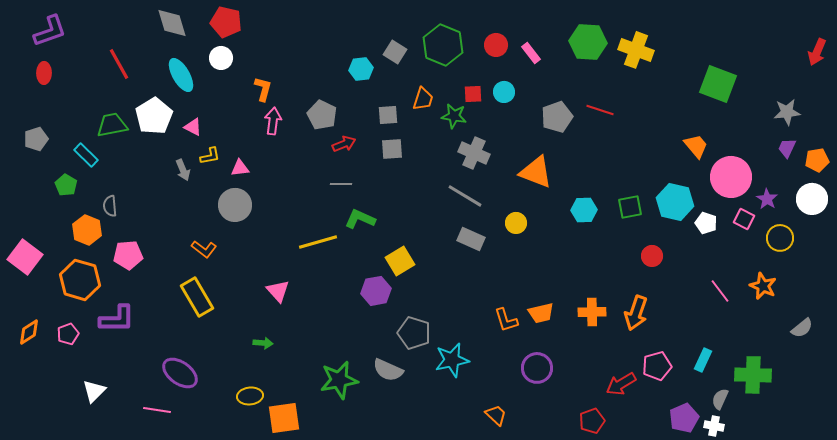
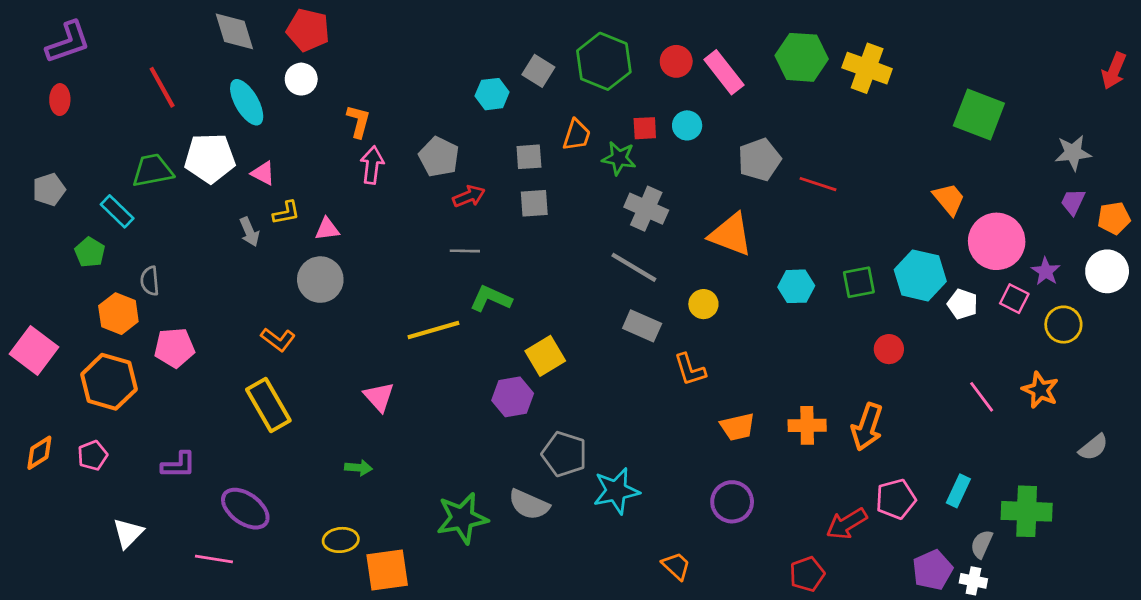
pink rectangle: (531, 53) -> (724, 72), size x1.5
red line: (600, 110) -> (818, 184), moved
white pentagon: (154, 116) -> (210, 158), turned 30
purple L-shape: (117, 319) -> (178, 465), moved, size x0.7
orange L-shape: (506, 320) -> (690, 370), moved

